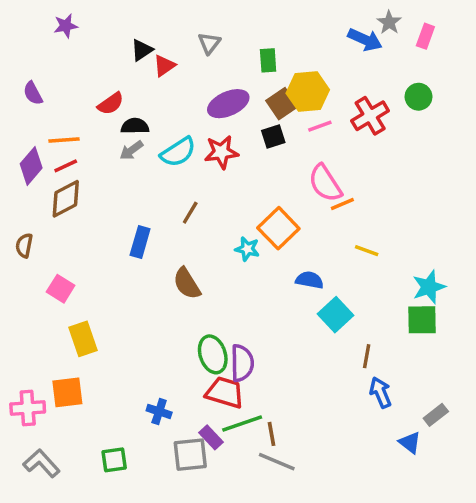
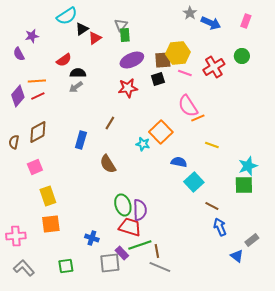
gray star: (389, 22) -> (190, 13), moved
purple star: (66, 26) -> (32, 36), moved
green rectangle: (268, 60) -> (125, 35), moved
brown square: (282, 104) -> (163, 60), turned 30
pink line: (320, 126) -> (185, 73), turned 40
cyan semicircle: (178, 152) -> (67, 16), moved
brown diamond: (66, 199) -> (38, 132), moved
pink square: (61, 289) -> (35, 167), turned 35
brown line: (367, 356) -> (212, 206), turned -72
orange square: (67, 392) -> (51, 224), moved

